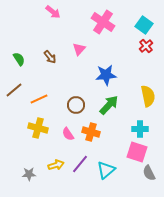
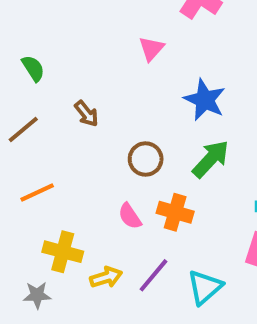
brown arrow: (50, 57) -> (86, 114), moved
blue star: (106, 75) -> (205, 100), turned 30
orange line: (39, 99) -> (37, 193), moved
yellow cross: (38, 128) -> (63, 252), moved
gray star: (29, 174) -> (37, 295), moved

